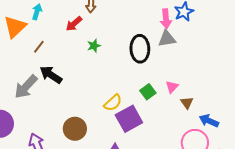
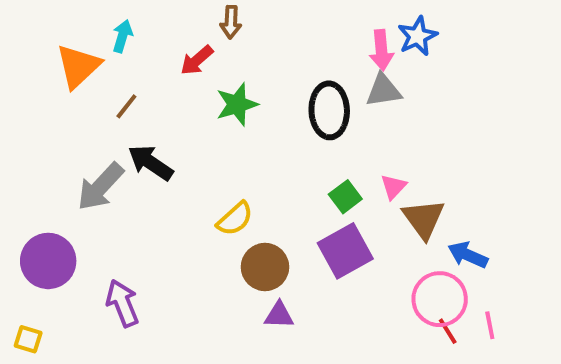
green star: (94, 46) -> (237, 104), size x1.5
yellow semicircle: (113, 103) -> (235, 219), moved
brown triangle: (187, 103) -> (424, 219), size x1.6
purple square: (129, 119) -> (345, 251), moved
brown circle: (75, 129) -> (265, 267), moved

